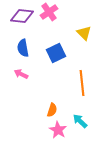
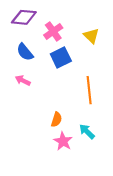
pink cross: (49, 12) -> (53, 31), moved
blue semicircle: (23, 48) -> (25, 52), turned -30

